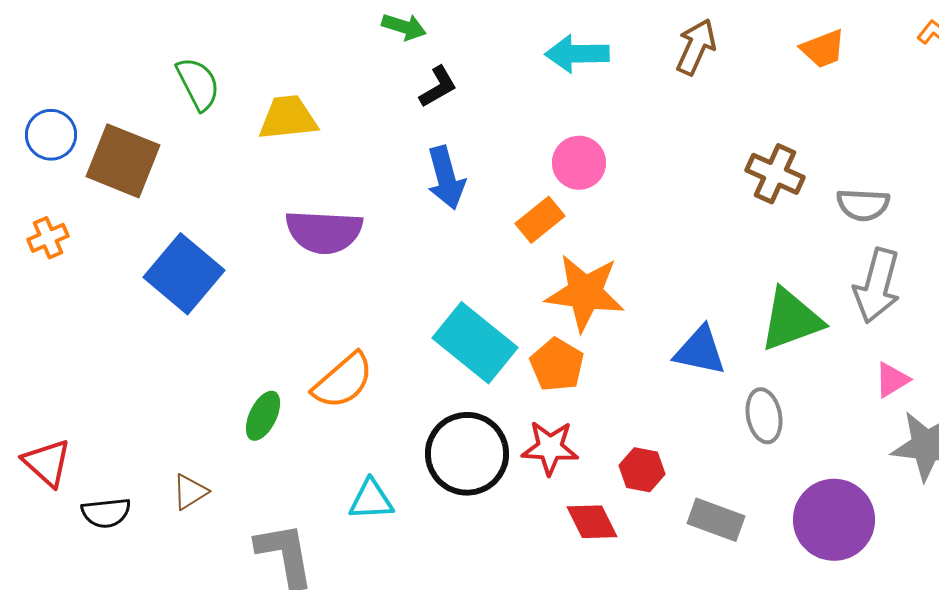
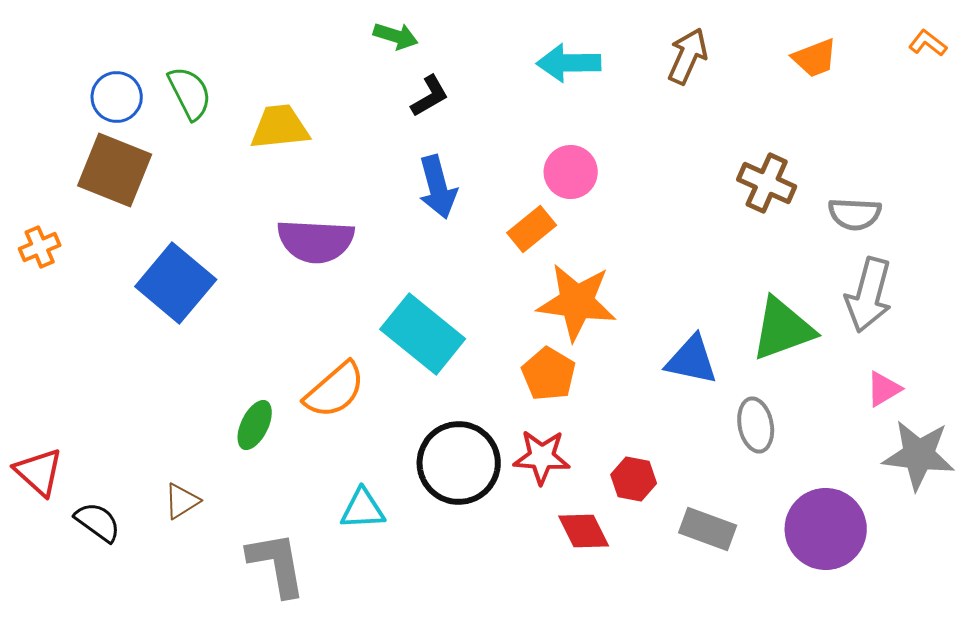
blue circle: (51, 135) -> (117, 97), moved
cyan rectangle: (475, 343) -> (423, 334), moved
black semicircle: (106, 513) -> (98, 522), turned -138

